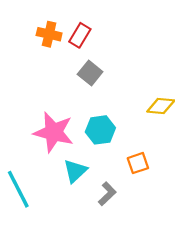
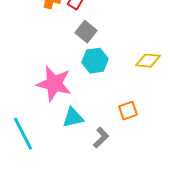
cyan hexagon: (100, 130) -> (95, 61), moved
cyan triangle: (75, 171) -> (73, 118), turned 30

